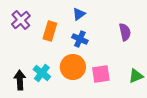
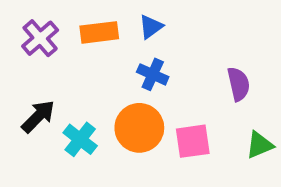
orange rectangle: (50, 31) -> (99, 32), moved, turned 66
purple semicircle: (125, 32) -> (239, 84), moved
black arrow: (20, 80) -> (38, 116), moved, turned 48

